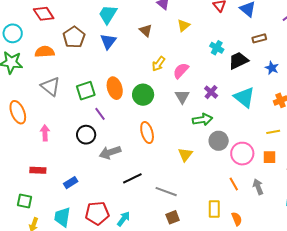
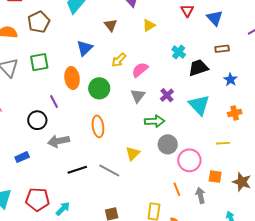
blue triangle: (108, 41) -> (85, 48), moved
green square: (86, 91) -> (39, 62), moved
orange square: (270, 157) -> (215, 177), moved
blue rectangle: (71, 183) -> (22, 157), moved
gray line: (166, 192) -> (109, 171), moved

